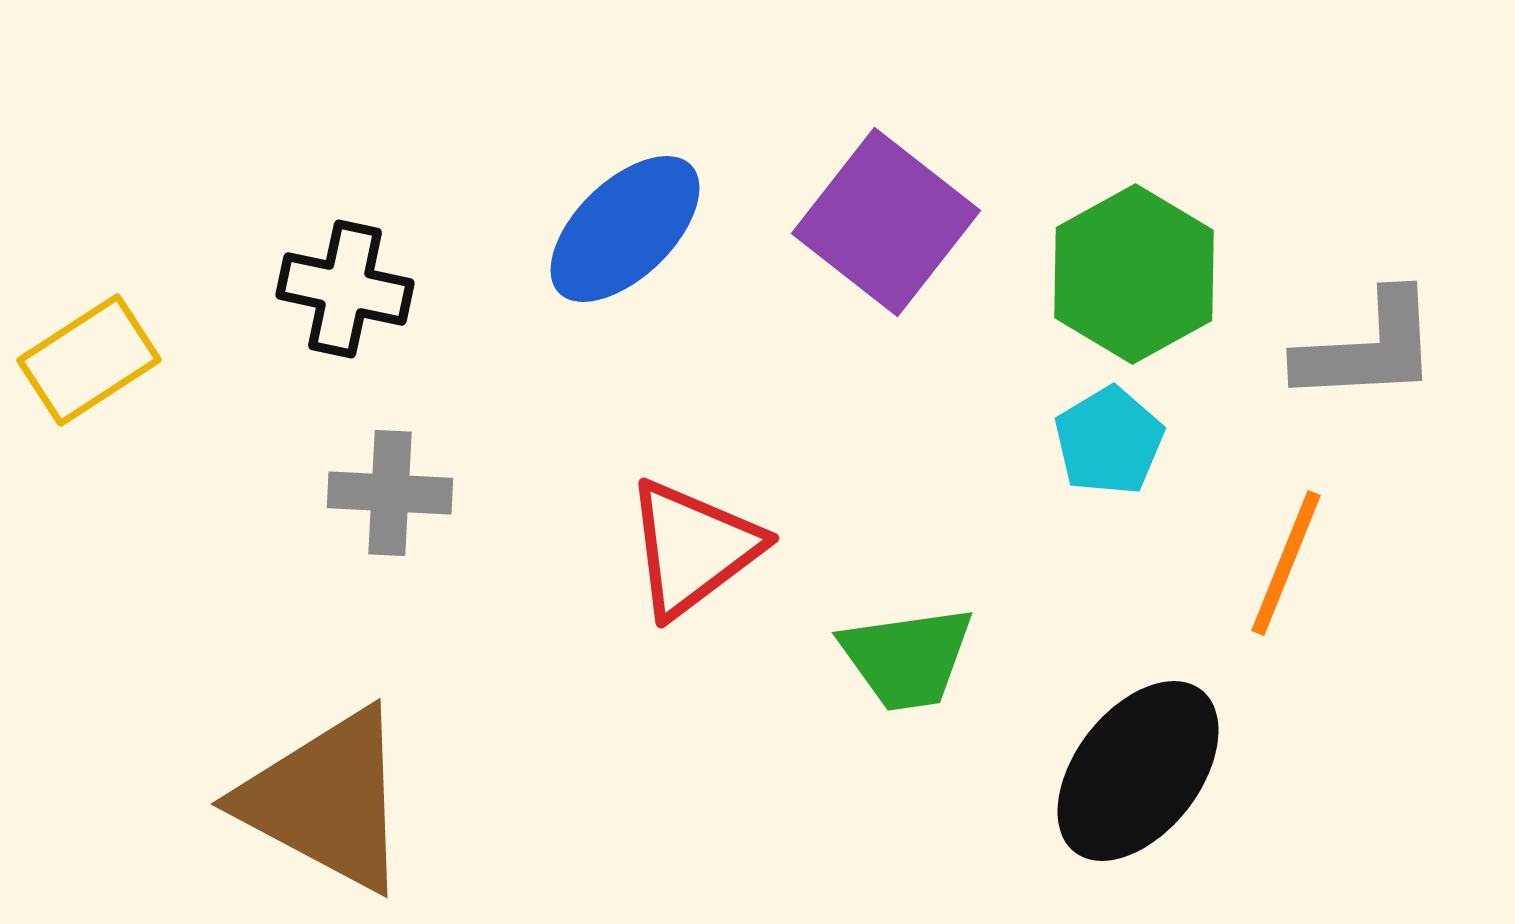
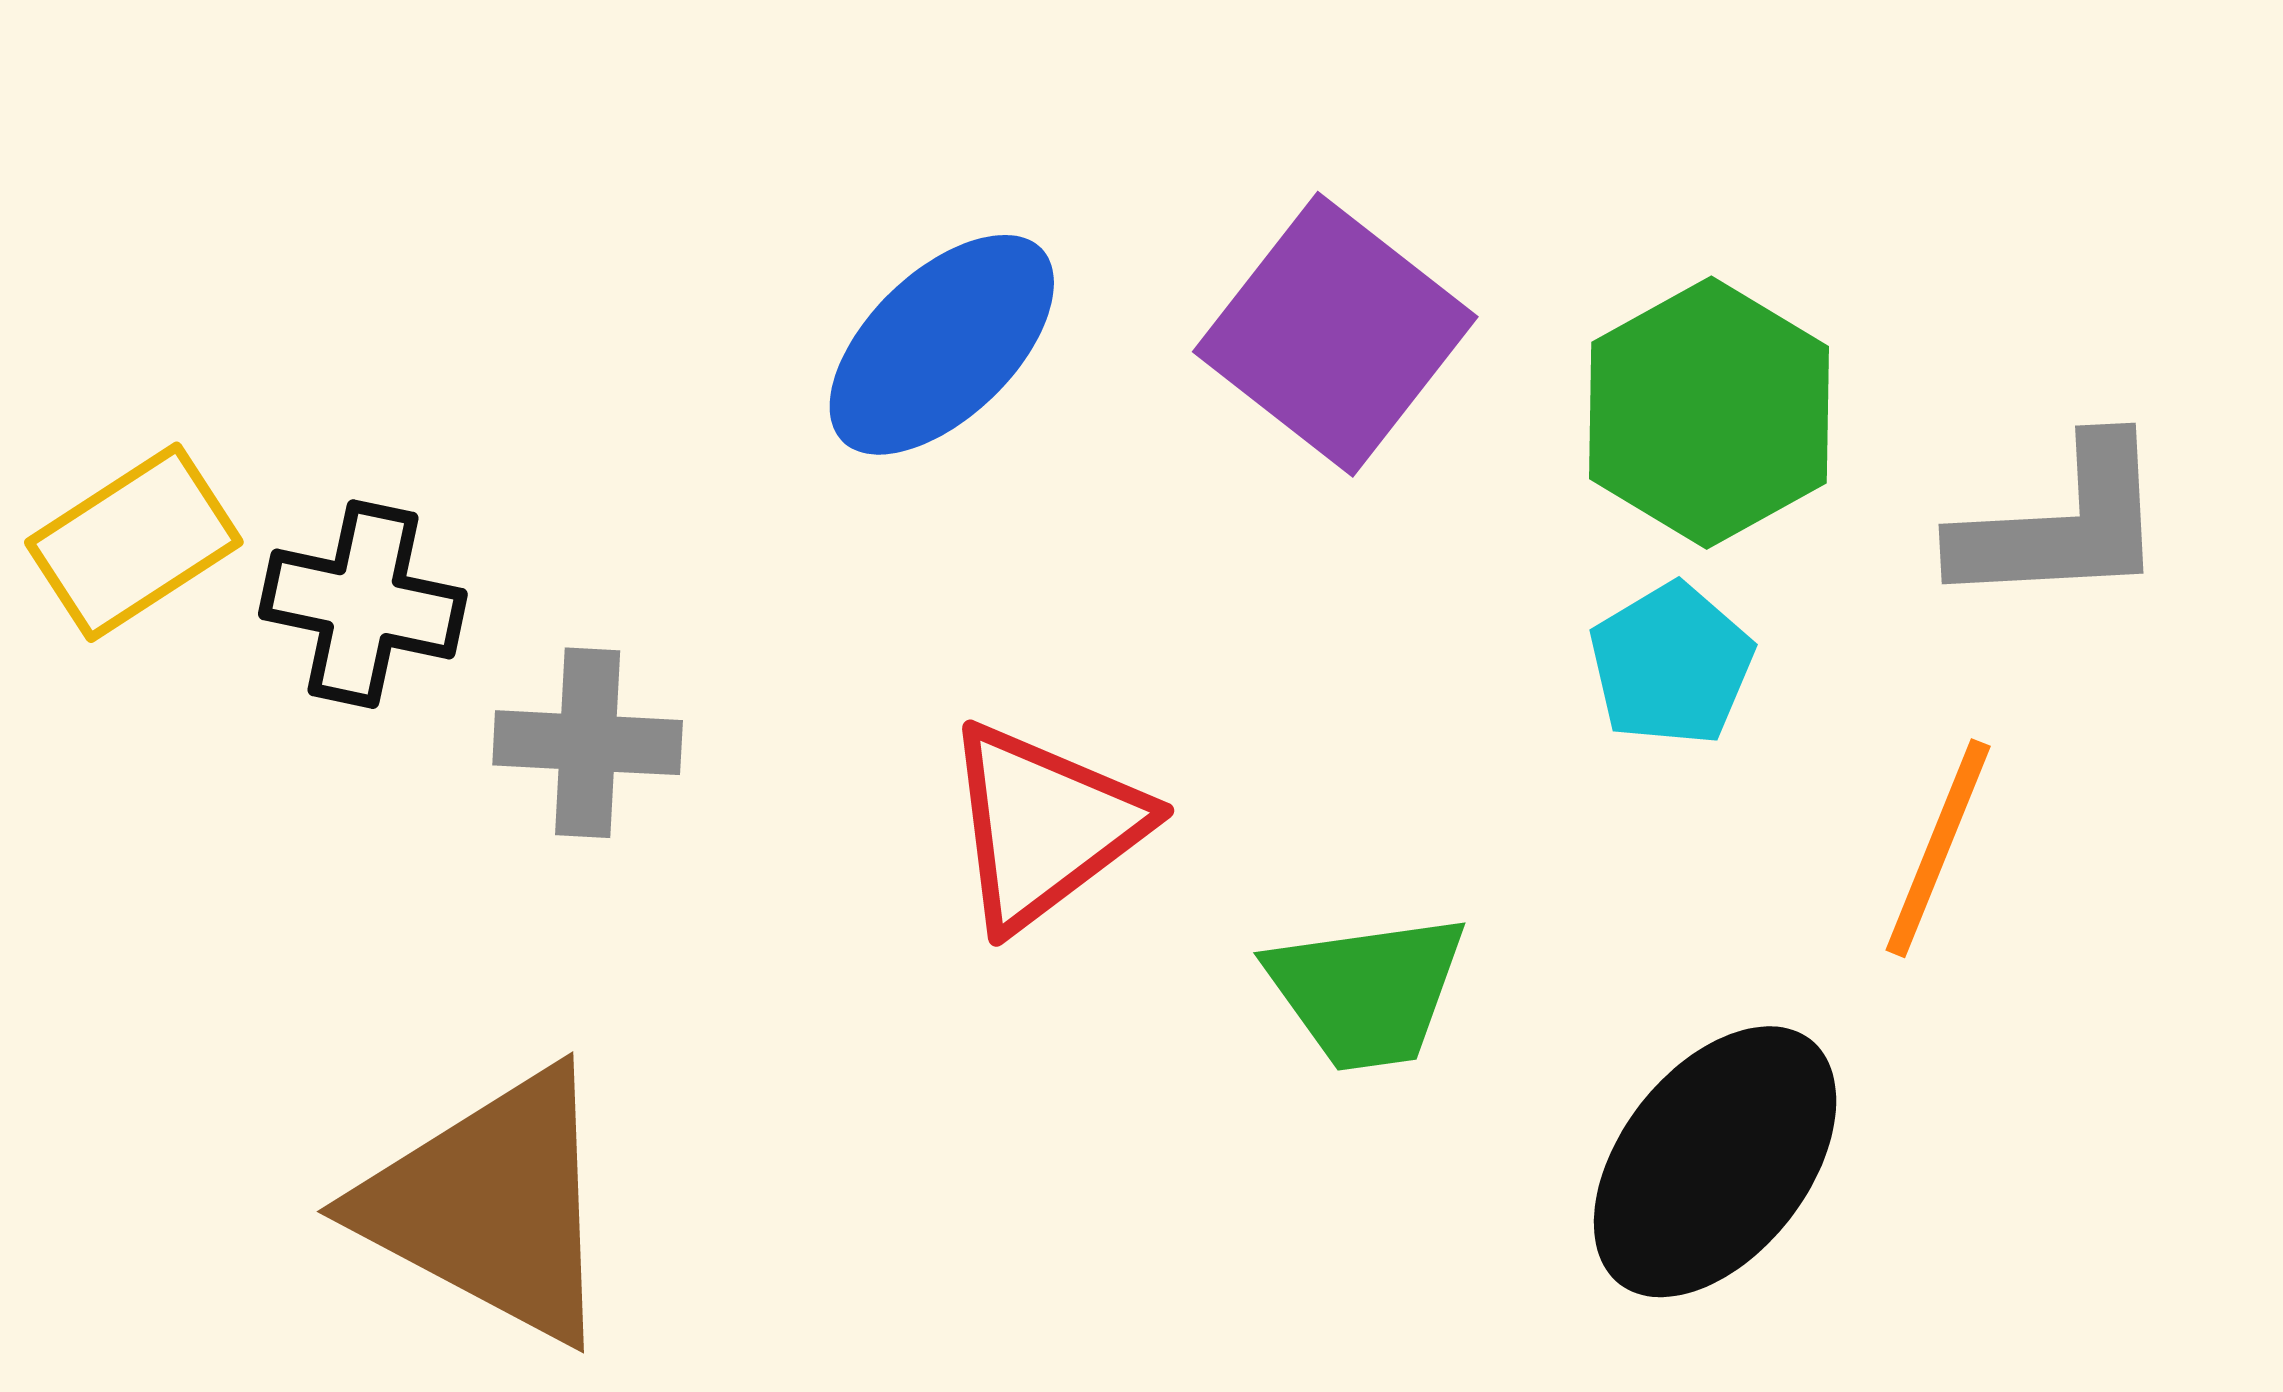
black cross: (345, 289) -> (363, 604), moved

